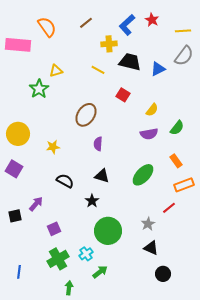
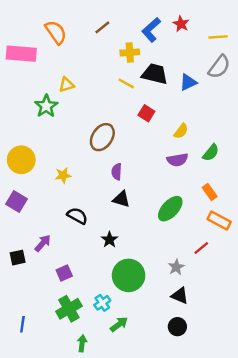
yellow line: (98, 70) -> (126, 83), moved
black triangle: (102, 176) -> (121, 199), moved
orange rectangle: (184, 185) -> (219, 221), turned 48
black circle: (163, 274) -> (177, 327), moved

